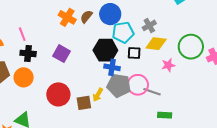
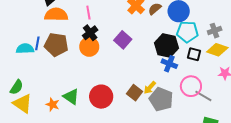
black cross: (28, 53) -> (90, 33), turned 35
orange circle: (24, 77) -> (89, 47), moved
gray pentagon: (119, 86) -> (161, 99), moved
red circle: (58, 94) -> (101, 97), moved
brown square: (84, 103) -> (134, 93), turned 35

